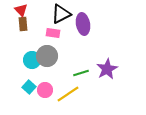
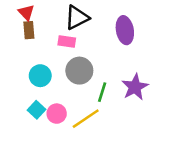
purple ellipse: (83, 24) -> (125, 30), moved
gray circle: (47, 56) -> (79, 71), moved
green line: (81, 73) -> (102, 92), turned -56

